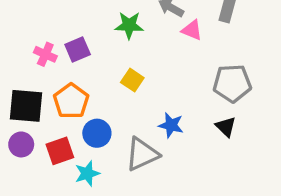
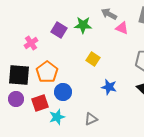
purple square: (78, 49) -> (59, 30), moved, turned -35
pink cross: (45, 54) -> (31, 43), turned 32
yellow square: (132, 80) -> (93, 59), moved
gray triangle: (142, 154) -> (91, 119), moved, size x0.6

